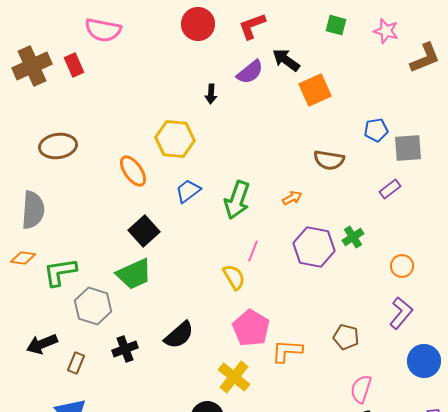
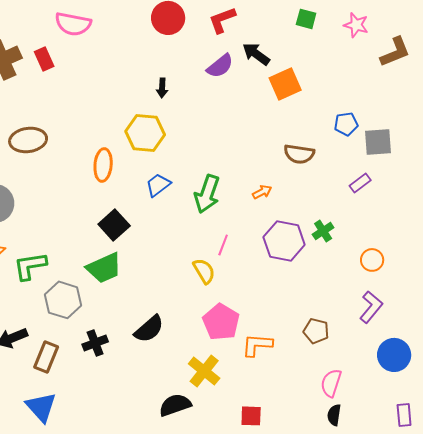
black arrow: (211, 94) -> (162, 88), moved
orange ellipse: (133, 171) -> (103, 165), turned 40
brown rectangle: (76, 363) -> (46, 357), size x1.4

